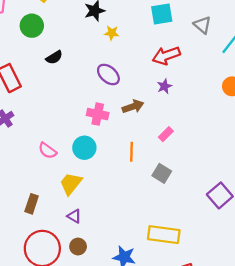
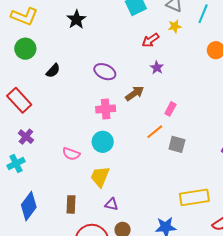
yellow star: (112, 33) -> (175, 26), moved
red arrow: (166, 56) -> (151, 40), size x0.7
orange line: (131, 152) -> (155, 132), moved, turned 66

